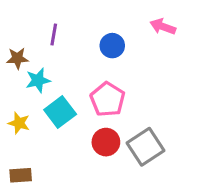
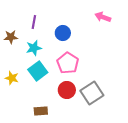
blue circle: (112, 46) -> (63, 33), moved
cyan star: (38, 80) -> (34, 48), moved
brown rectangle: (21, 175) -> (41, 111), moved

